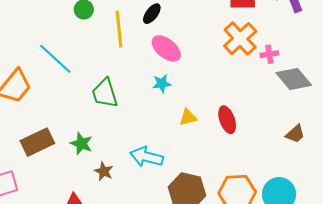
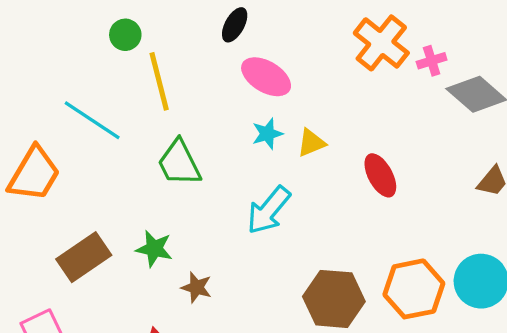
yellow line: (119, 29) -> (159, 81), moved
yellow triangle: (188, 117) -> (311, 143), moved
cyan arrow: (147, 157) -> (269, 210), moved, turned -56

